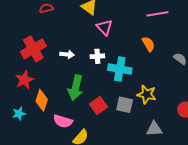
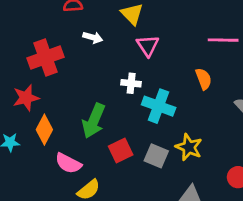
white arrow: (67, 54) -> (93, 37), moved

